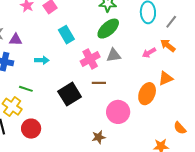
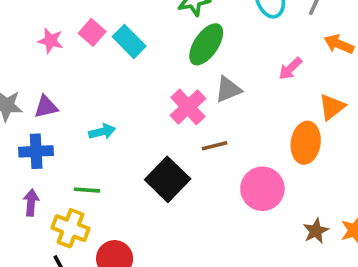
cyan rectangle: (66, 35) -> (129, 41), moved
orange arrow: (168, 45) -> (339, 44), moved
brown star: (99, 137) -> (316, 231), moved

